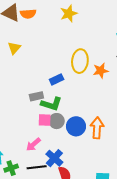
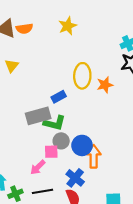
gray rectangle: (36, 96) -> (38, 116), size x1.6
pink square: (45, 120) -> (51, 152), moved
orange arrow: (97, 128) -> (94, 156), moved
blue cross: (54, 158) -> (75, 178), moved

